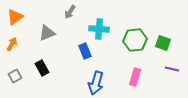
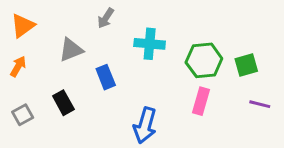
green square: (163, 43) -> (246, 65), turned -35
blue rectangle: (85, 51) -> (106, 77), moved
pink rectangle: (135, 77) -> (201, 101), moved

